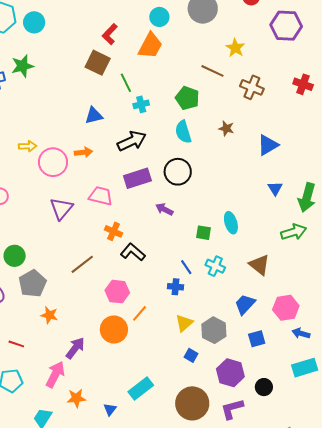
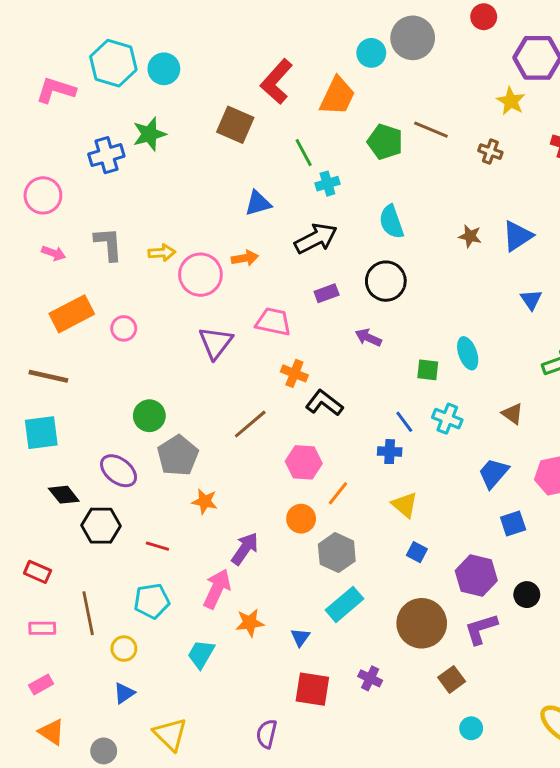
cyan circle: (159, 17) -> (371, 53), moved
red L-shape: (110, 34) -> (277, 82), size x1.4
yellow star: (235, 48) -> (511, 101), moved
brown square: (98, 63) -> (235, 125), moved
brown cross: (252, 87) -> (490, 152), size x0.7
green pentagon: (187, 98) -> (385, 142), moved
brown star: (226, 128) -> (470, 236), moved
purple rectangle: (137, 178) -> (327, 293), size x0.6
brown triangle: (259, 265) -> (512, 414), size x0.7
yellow triangle: (184, 323) -> (405, 505), turned -36
orange circle: (114, 330) -> (301, 519), size x0.7
gray hexagon: (214, 330) -> (337, 553), moved

